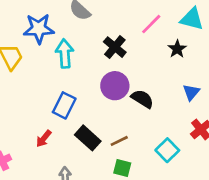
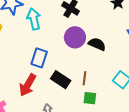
red arrow: (44, 139) -> (28, 85), size x1.6
brown line: (119, 141) -> (85, 78), turned -48

